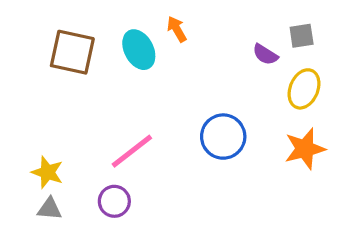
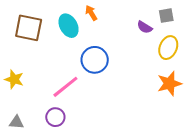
blue circle: (223, 137) -> (95, 60), moved
yellow star: (47, 172) -> (14, 79), moved

